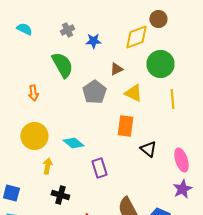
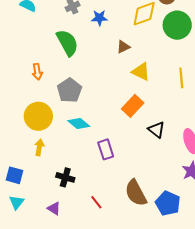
green circle: (160, 64) -> (177, 25), moved
gray pentagon: (94, 92) -> (69, 90), moved
orange rectangle: (125, 126) -> (133, 106), turned 35
yellow arrow: (47, 166) -> (39, 147), moved

